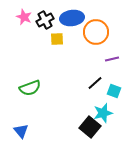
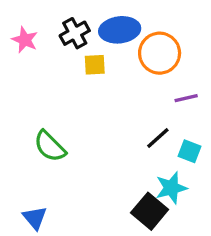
pink star: (24, 17) -> (25, 40), moved
green semicircle: (30, 88) -> (50, 146), turned 65

